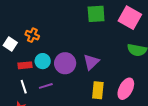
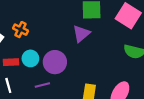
purple triangle: (91, 62) -> (81, 34), moved
purple line: (46, 86) -> (42, 85), moved

